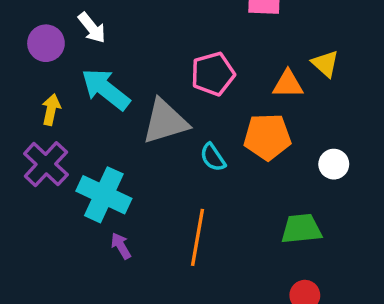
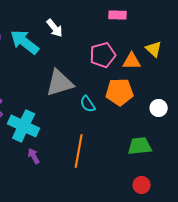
white arrow: (92, 28) -> (55, 28), moved
pink pentagon: (213, 74) -> (103, 55), moved
cyan arrow: (106, 89) -> (25, 42), moved

